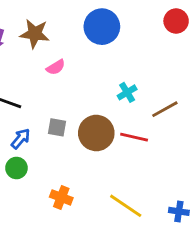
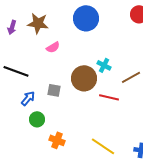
cyan cross: (127, 92) -> (104, 65), turned -32
brown circle: (96, 133) -> (84, 78), moved
green circle: (16, 168) -> (37, 119), moved

